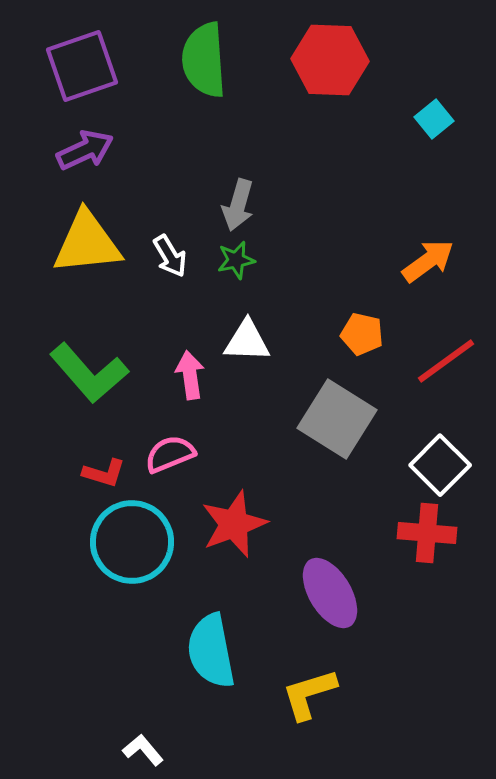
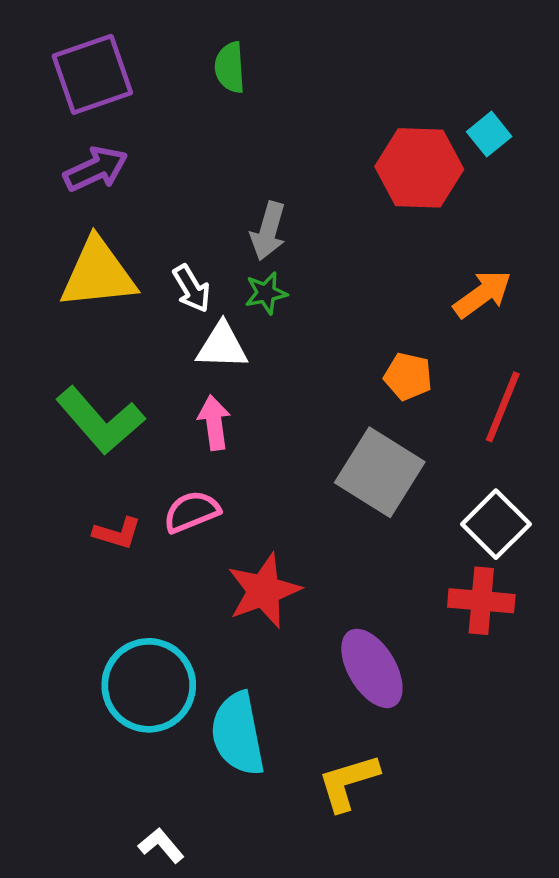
green semicircle: (204, 60) -> (230, 68), size x0.6
red hexagon: (330, 60) -> (419, 168), moved
white triangle: (247, 341) -> (222, 346), moved
red line: (446, 361) -> (503, 407), turned -32
cyan circle: (132, 542) -> (149, 685), moved

